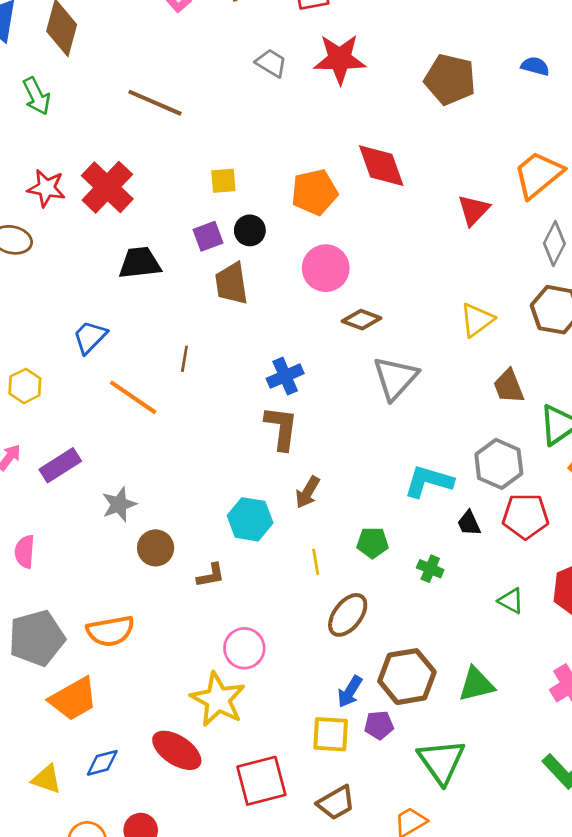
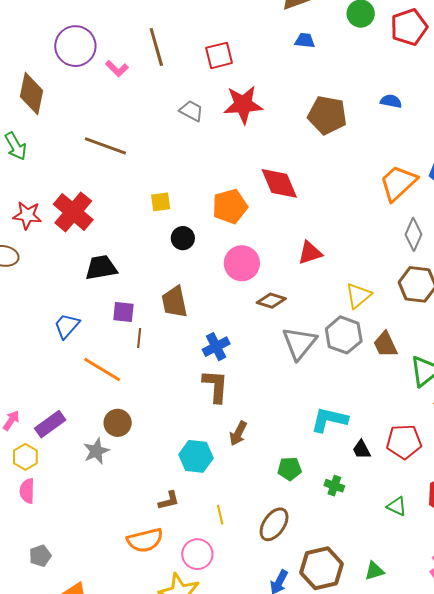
red triangle: (474, 210) -> (310, 253), moved, turned 32
purple square: (208, 236) -> (123, 312), moved, turned 30
brown trapezoid: (232, 284) -> (175, 302), moved
yellow hexagon: (25, 386) -> (25, 457), moved
gray hexagon: (499, 464) -> (344, 335), moved
brown circle: (156, 548) -> (118, 423), moved
yellow line: (316, 562) -> (220, 515), moved
orange semicircle: (110, 631) -> (145, 540), moved
gray pentagon: (37, 638) -> (40, 556), size x0.5
green triangle: (476, 684) -> (374, 571), size x0.7

